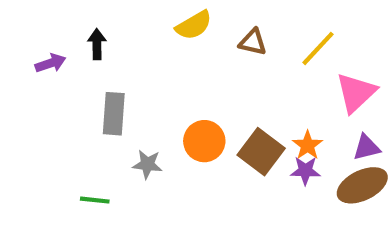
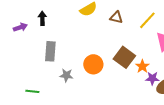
brown square: (261, 152) -> (124, 57), moved
purple star: (305, 171) -> (152, 78), moved
green line: (95, 200) -> (32, 91), moved

